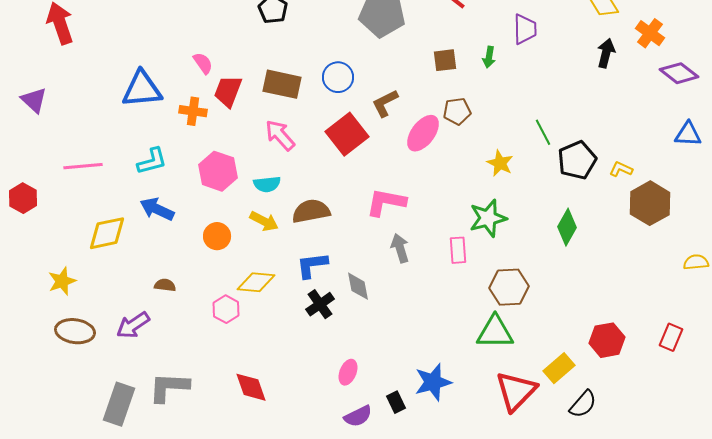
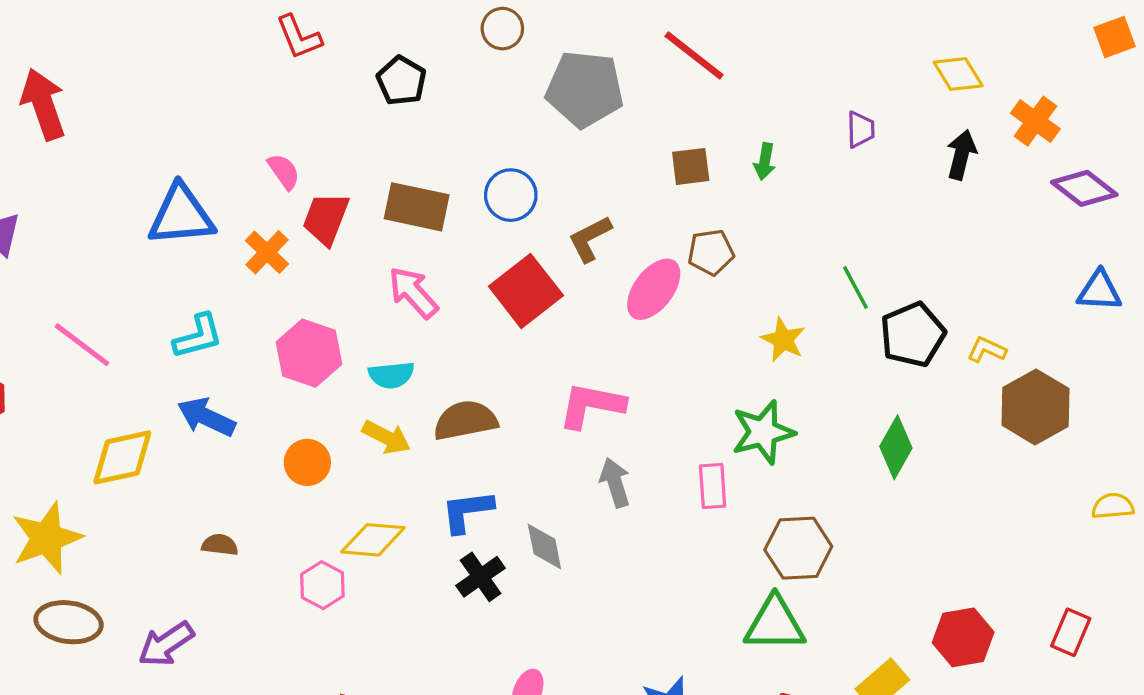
purple trapezoid: (525, 29) -> (861, 129), moved, size x0.7
orange cross: (193, 111) -> (267, 252), turned 36
pink line: (83, 166) -> (82, 345), turned 42
yellow star: (62, 281) -> (47, 538), size x1.5
purple arrow: (133, 325) -> (166, 644), moved

